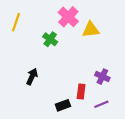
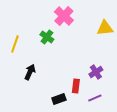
yellow line: (16, 22) -> (15, 44), moved
yellow triangle: (91, 30) -> (105, 28), moved
purple cross: (102, 77) -> (96, 72), turned 32

